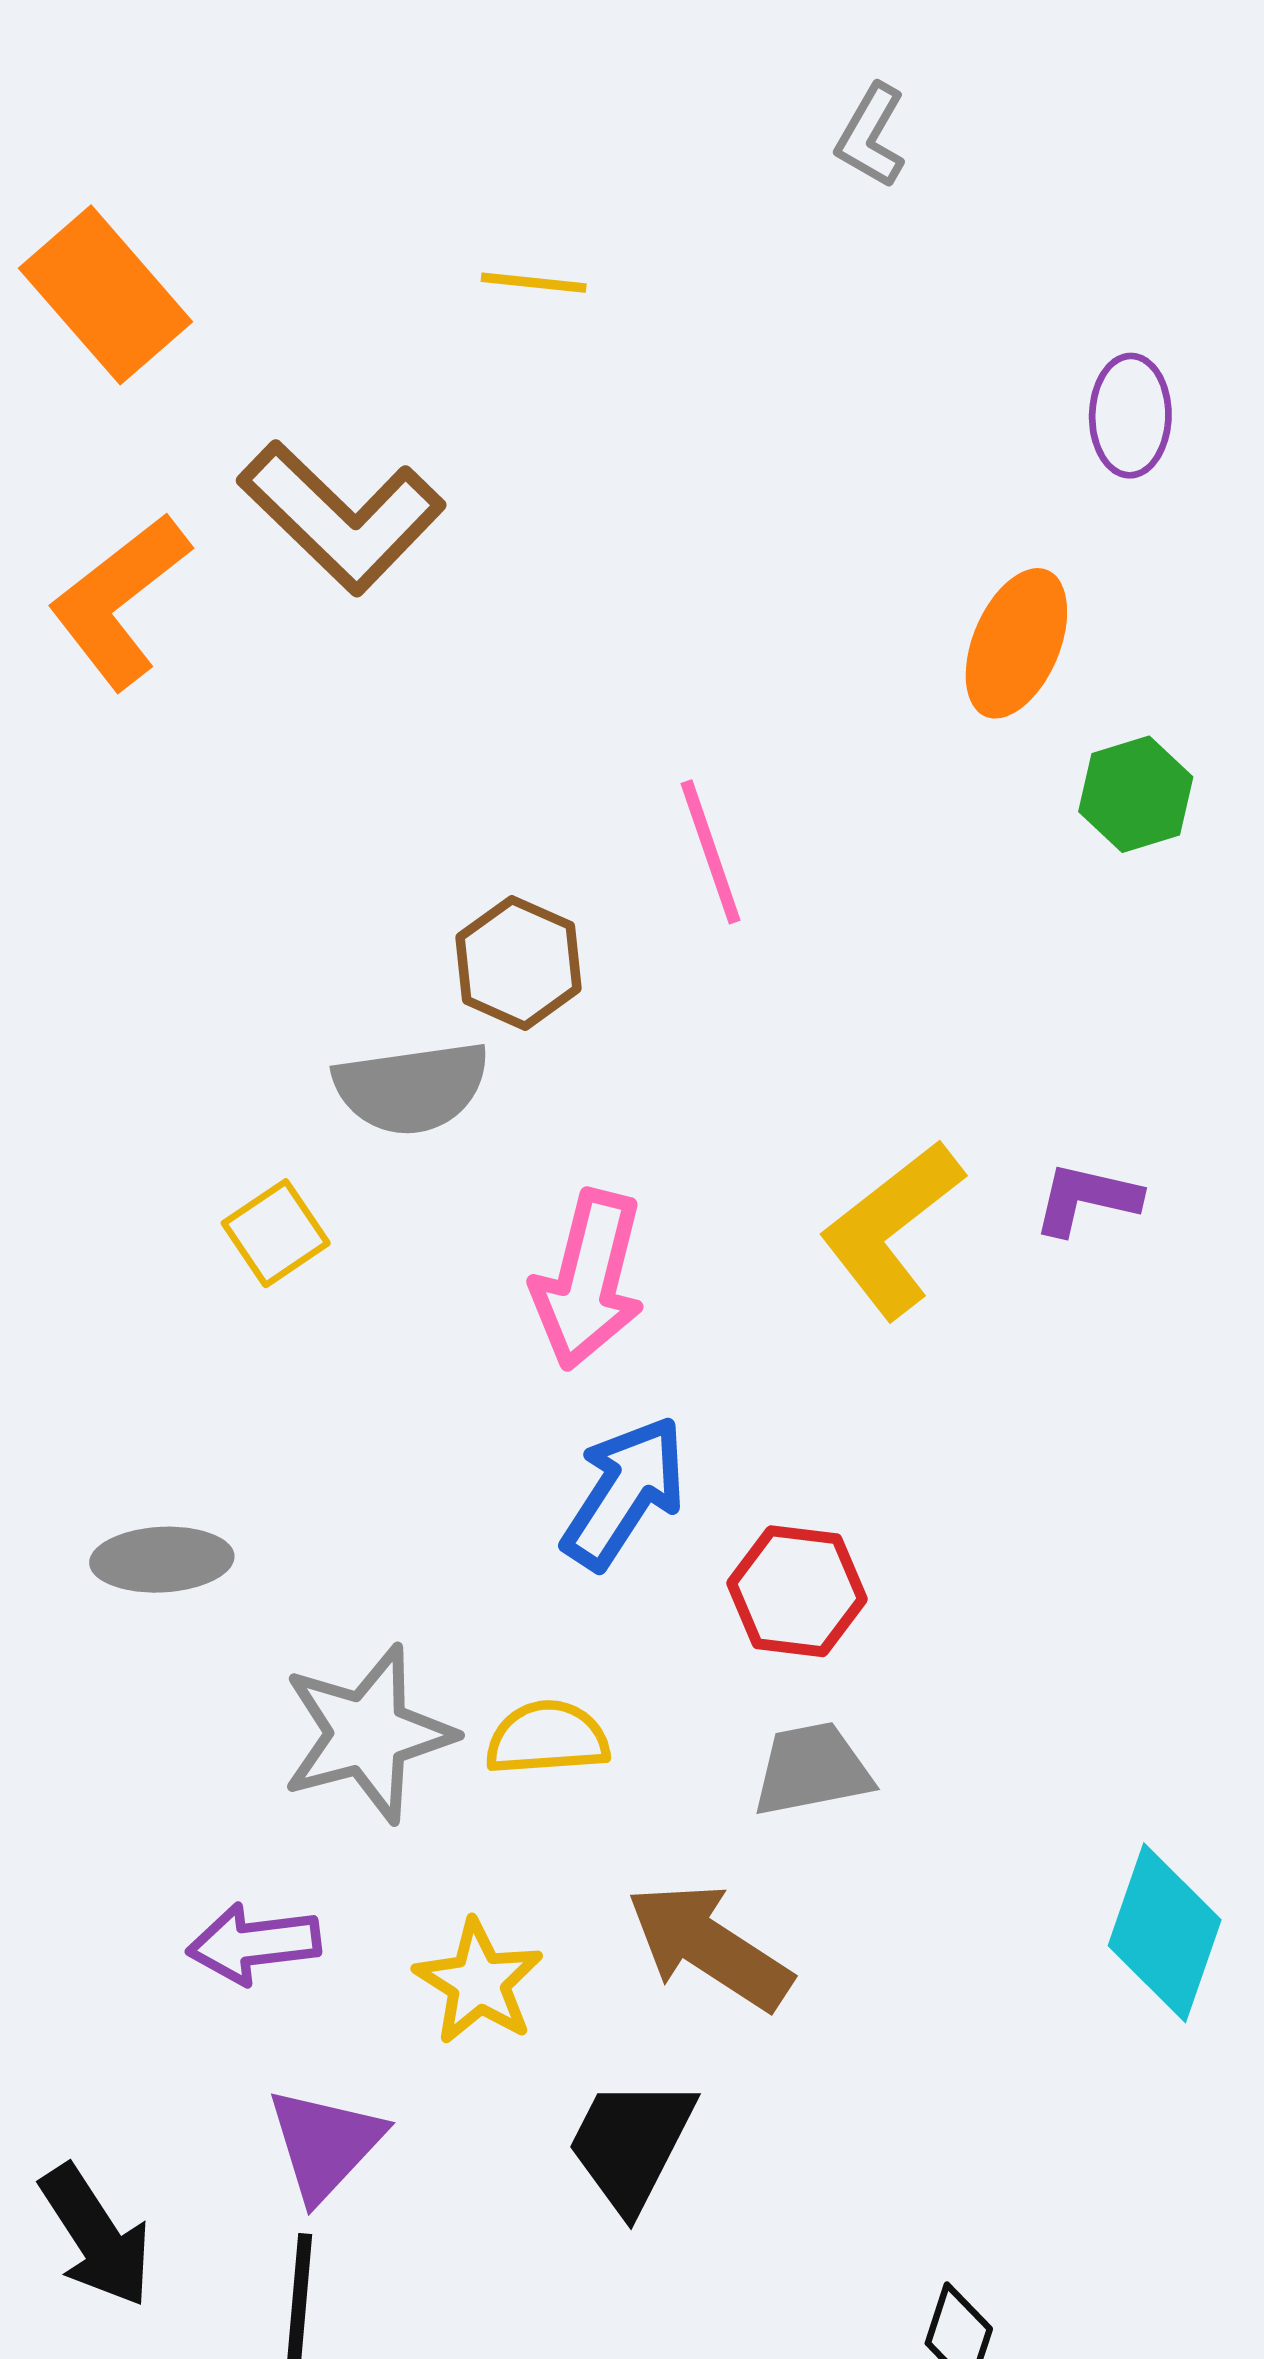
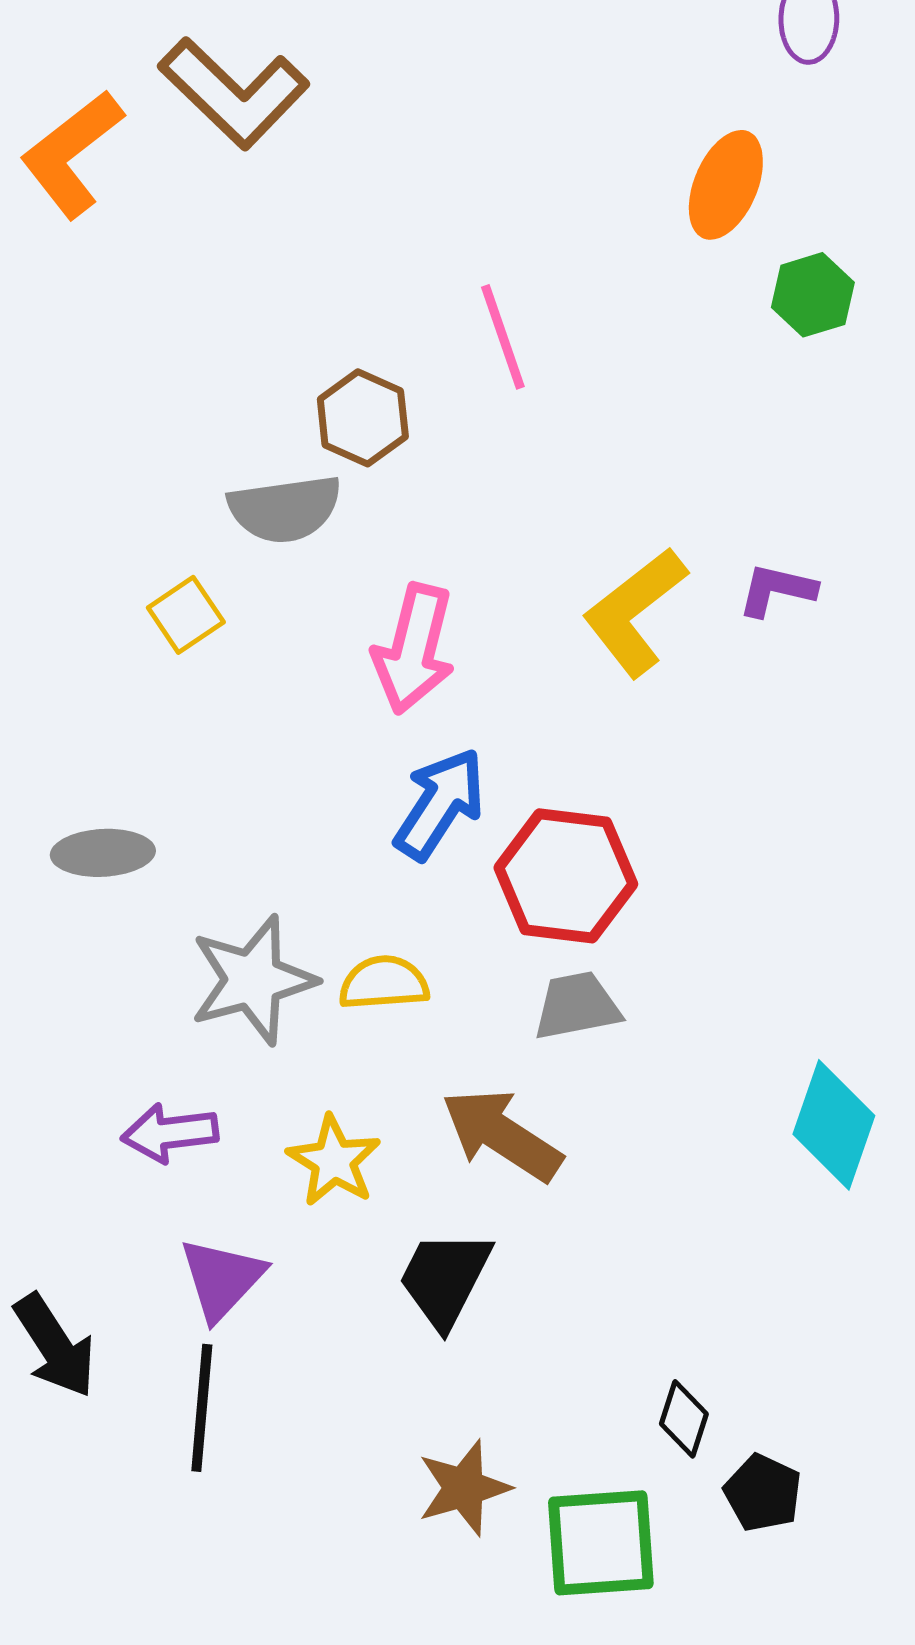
red hexagon: (797, 1591) -> (566, 876), size x1.4

